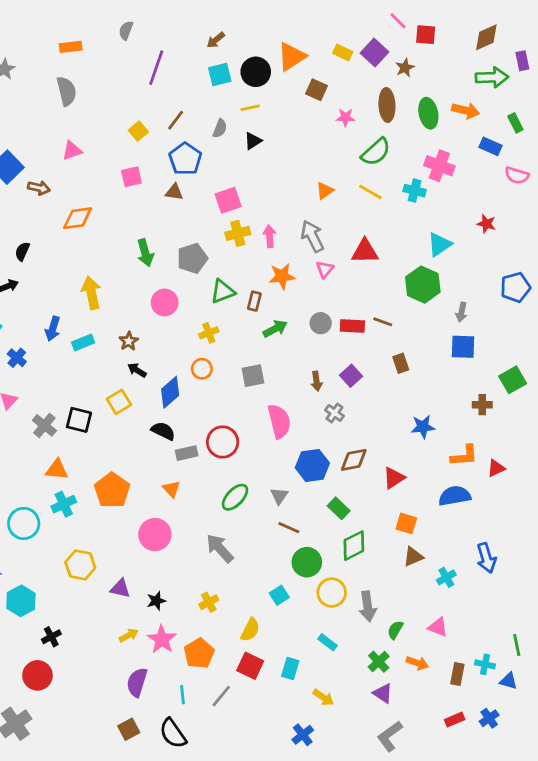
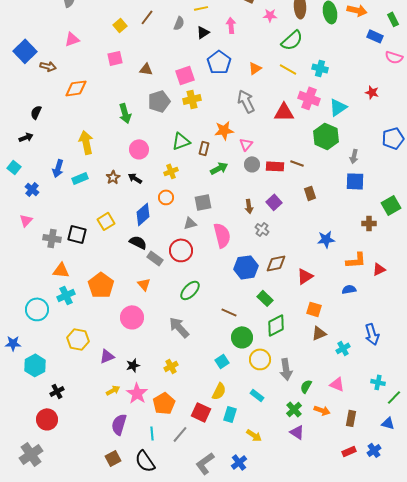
blue pentagon: (185, 159) -> (219, 62), moved
pink cross: (439, 166) -> (309, 98), moved
pink arrow: (270, 236) -> (231, 25), moved
gray pentagon: (192, 258) -> (159, 101), moved
pink triangle: (325, 269) -> (246, 144), moved
black arrow: (137, 370) -> (135, 178), moved
gray cross: (44, 425) -> (52, 238), turned -30
gray rectangle: (187, 453) -> (155, 258), turned 49
gray triangle: (279, 496) -> (190, 223), moved, turned 40
blue semicircle: (455, 496) -> (349, 289), size x0.6
purple triangle: (120, 588) -> (107, 356), turned -35
yellow semicircle: (250, 630) -> (219, 391), moved
green line: (517, 645) -> (394, 397), turned 56
cyan cross: (485, 664) -> (378, 382), moved
gray L-shape: (390, 736) -> (205, 463), moved

